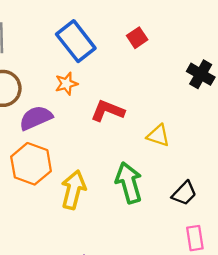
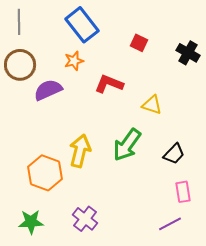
red square: (137, 38) -> (139, 43), moved, turned -30
orange hexagon: (31, 164) -> (45, 173), moved
green arrow: (129, 183) -> (127, 145), turned -128

